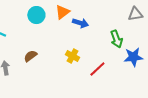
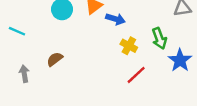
yellow cross: (72, 56) -> (129, 46), moved
blue star: (133, 57) -> (180, 60), turned -30

